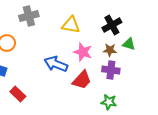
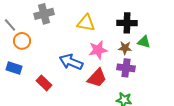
black cross: (112, 25) -> (127, 23), turned 30
pink star: (83, 52) -> (98, 50), turned -30
red rectangle: (18, 94) -> (44, 83), moved

